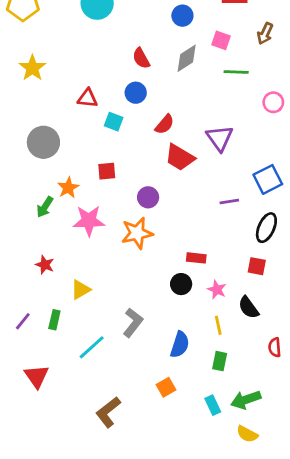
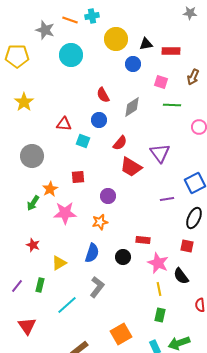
gray diamond: (187, 58) -> (132, 107), moved
orange star: (137, 233) -> (100, 222), size x0.7
black circle: (181, 284) -> (123, 257), moved
pink star: (217, 290) -> (158, 263), size x1.5
blue semicircle: (180, 345) -> (92, 253), moved
orange square: (166, 387) -> (121, 334), size x1.5

